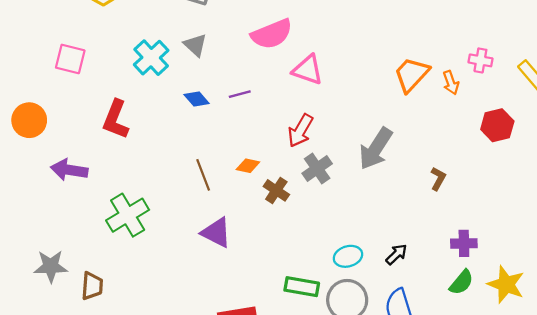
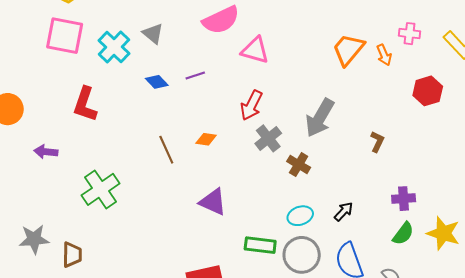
pink square: (70, 59) -> (65, 36), moved, size x1.4
purple arrow: (69, 170) -> (46, 152), size x0.7
brown cross: (276, 190) -> (299, 164), moved
purple triangle: (216, 233) -> (213, 202), moved

